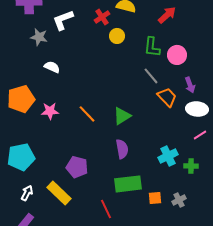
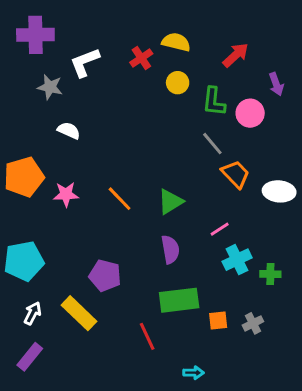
yellow circle: (117, 36) -> (178, 83), moved
purple arrow: (190, 85) -> (276, 84), moved
pink line: (200, 135) -> (220, 229), moved

